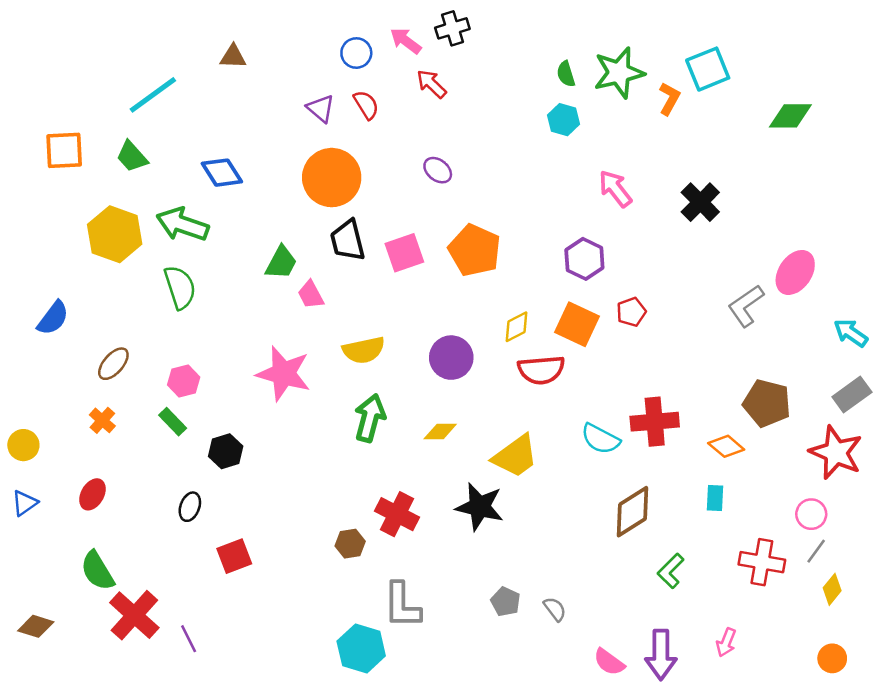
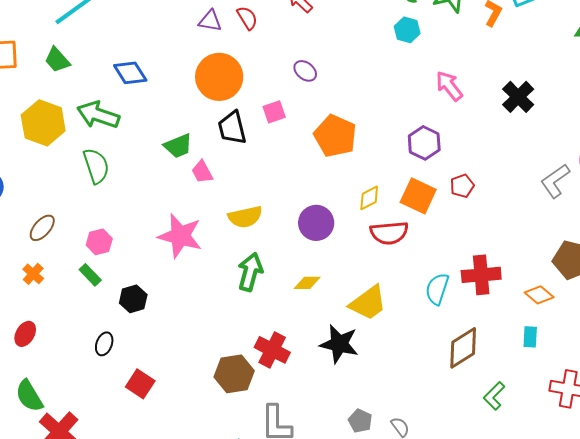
purple triangle: (321, 108) -> (210, 21), turned -30
pink square: (404, 253) -> (274, 112), moved, size x0.7
green trapezoid: (281, 263) -> (178, 146), turned 40
cyan semicircle: (600, 439) -> (437, 289), turned 80
brown hexagon: (350, 544) -> (234, 374), size x1.6
red square: (234, 556) -> (140, 384), turned -36

